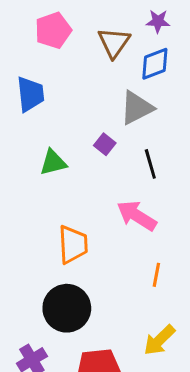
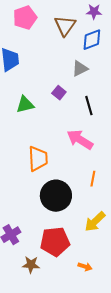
gray triangle: (137, 108) -> (80, 69), size x0.7
black circle: (67, 308) -> (56, 196), moved

